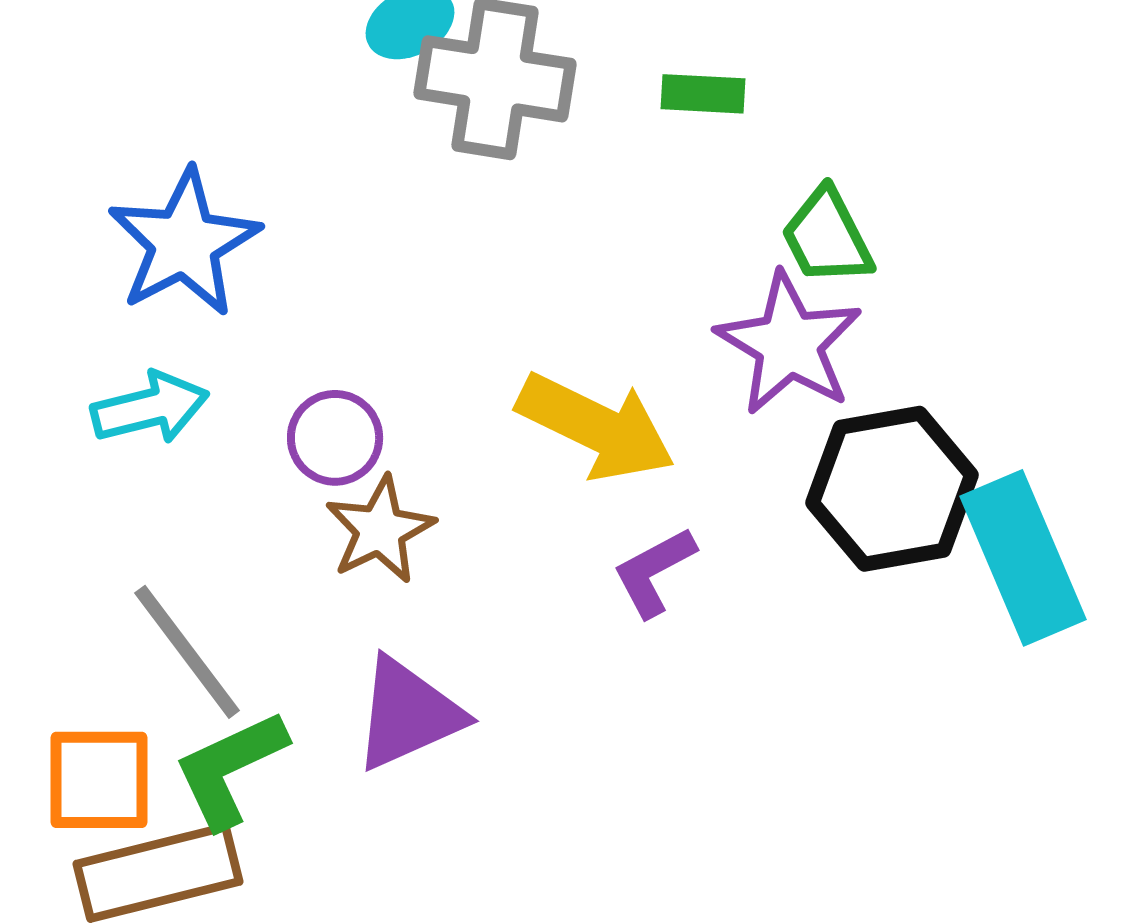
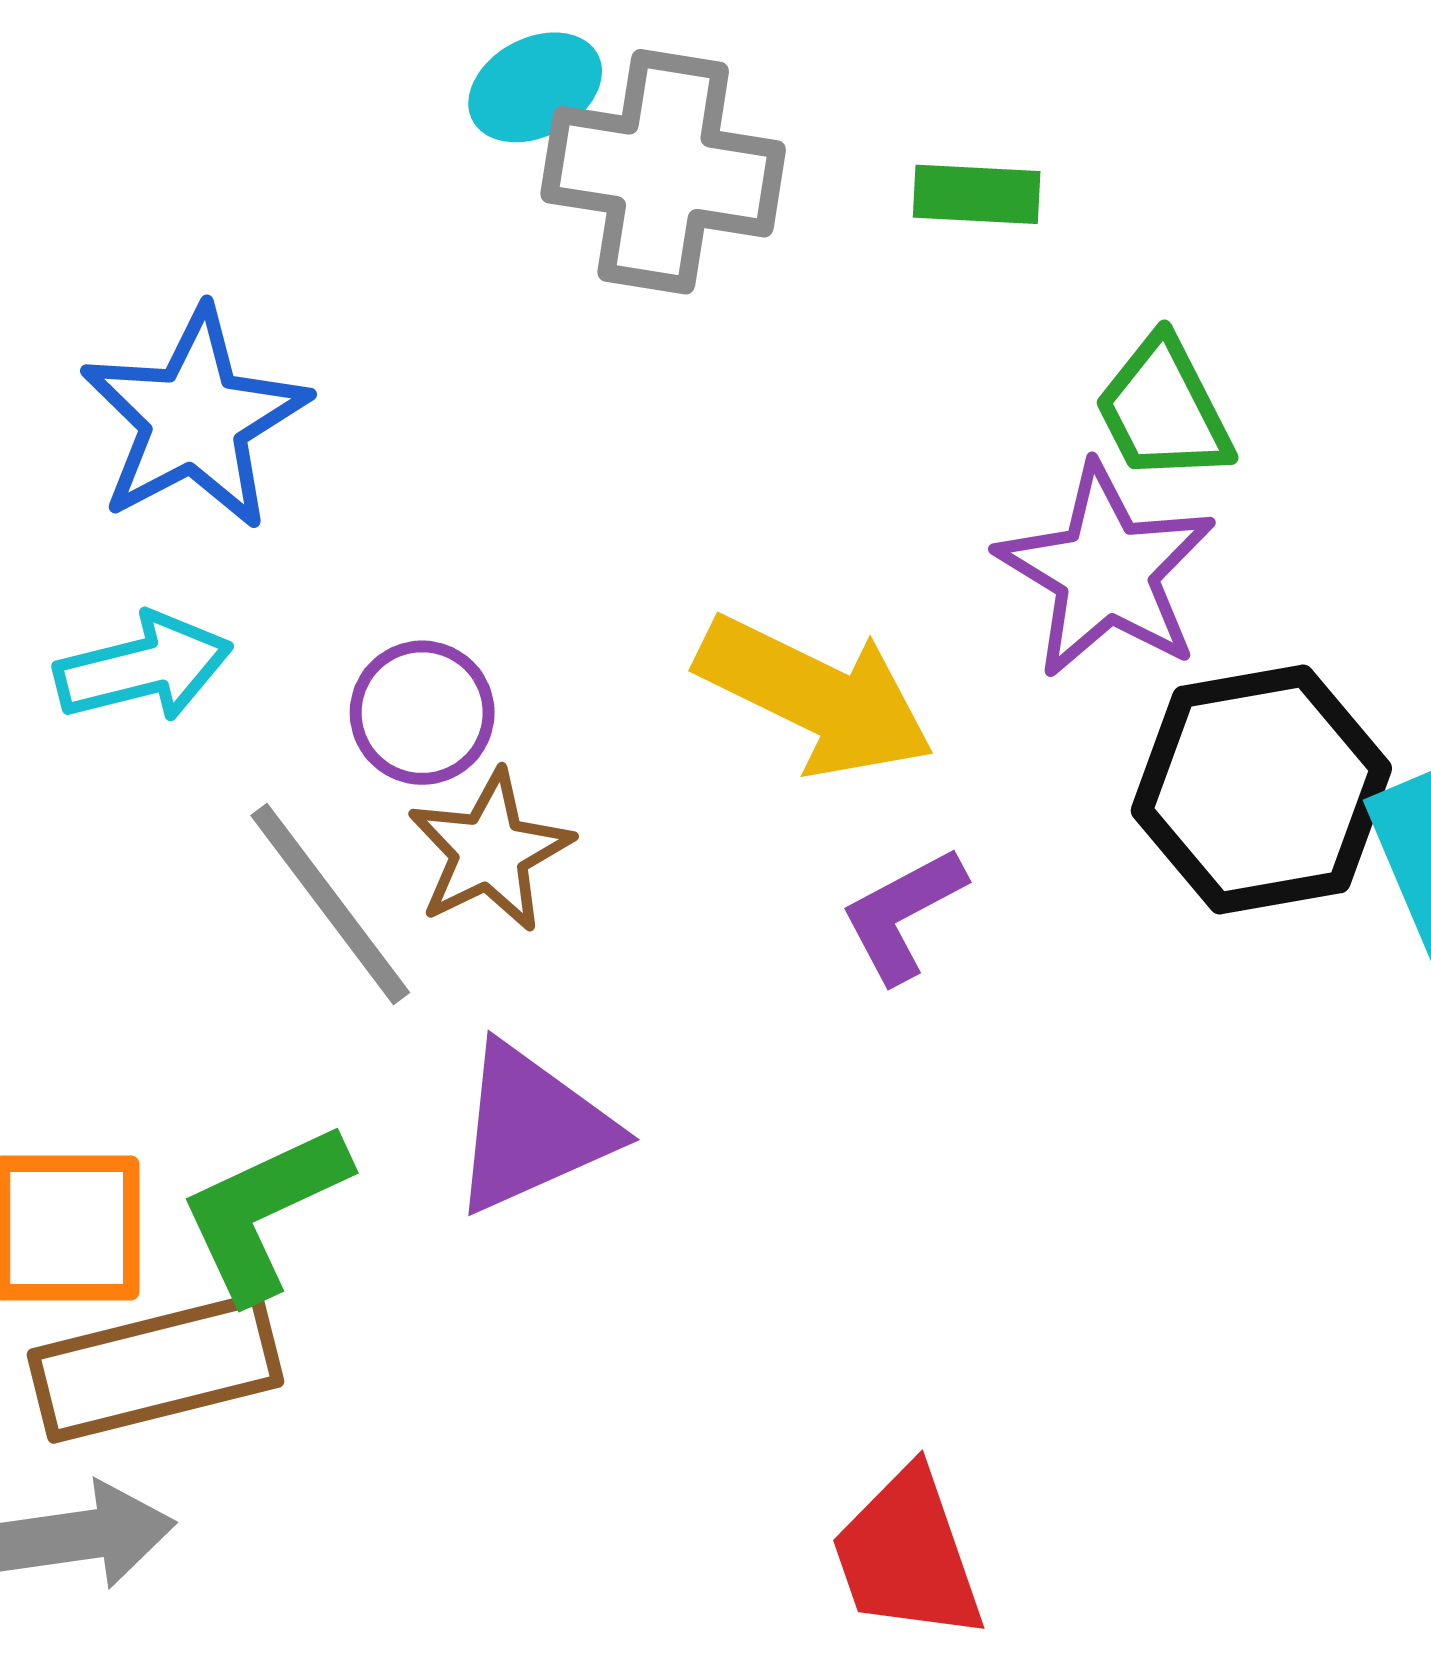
gray line: (187, 652) -> (330, 904), moved

